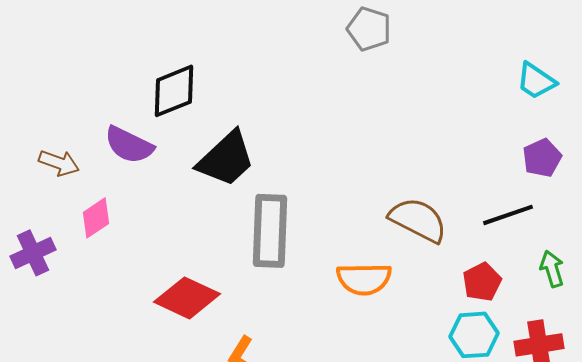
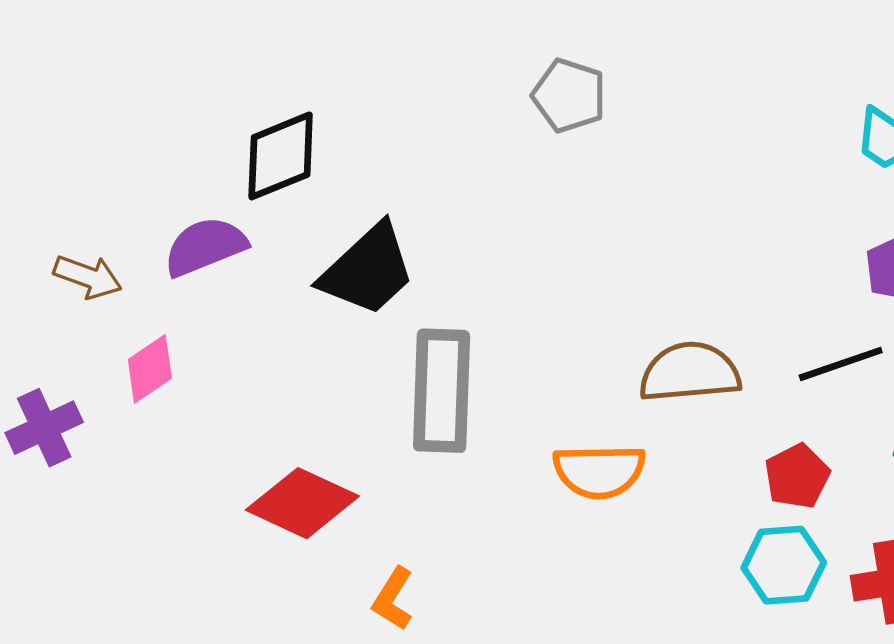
gray pentagon: (369, 29) -> (569, 96), moved
purple semicircle: (129, 145) -> (205, 247), turned 132
brown semicircle: (418, 220) -> (690, 372), turned -32

